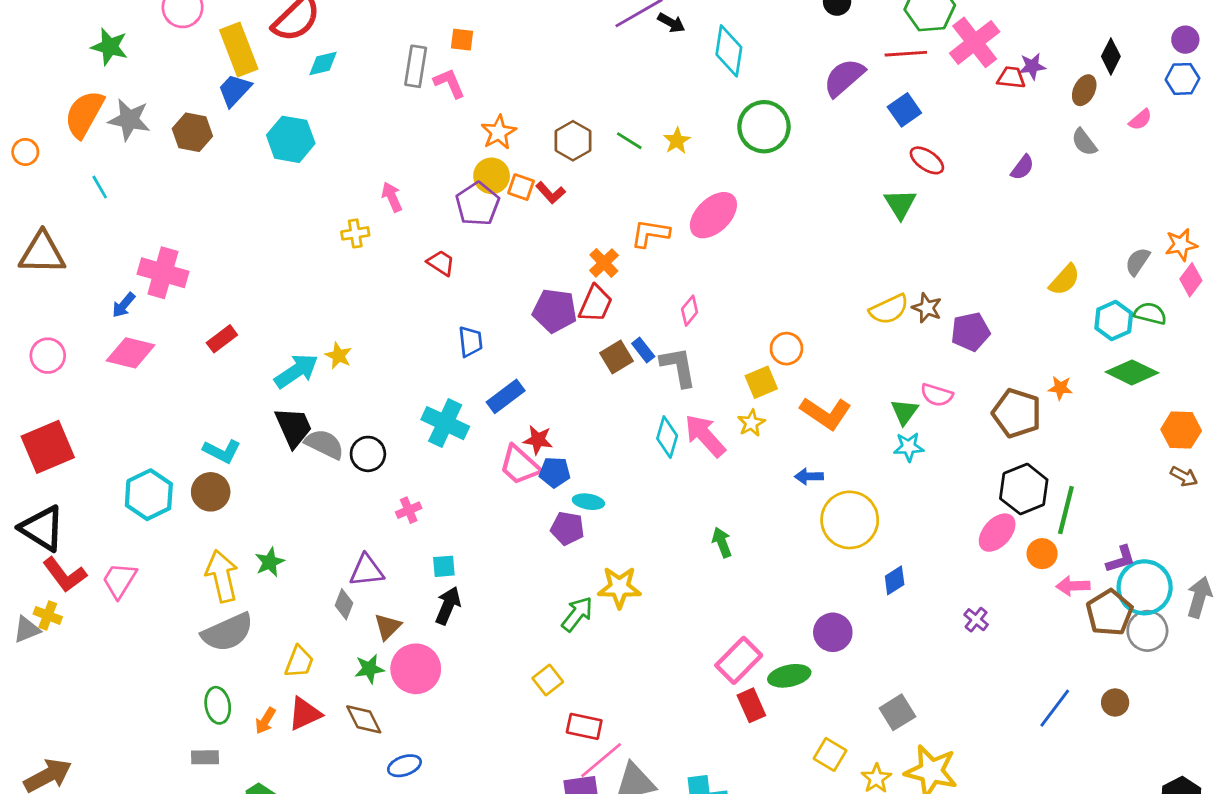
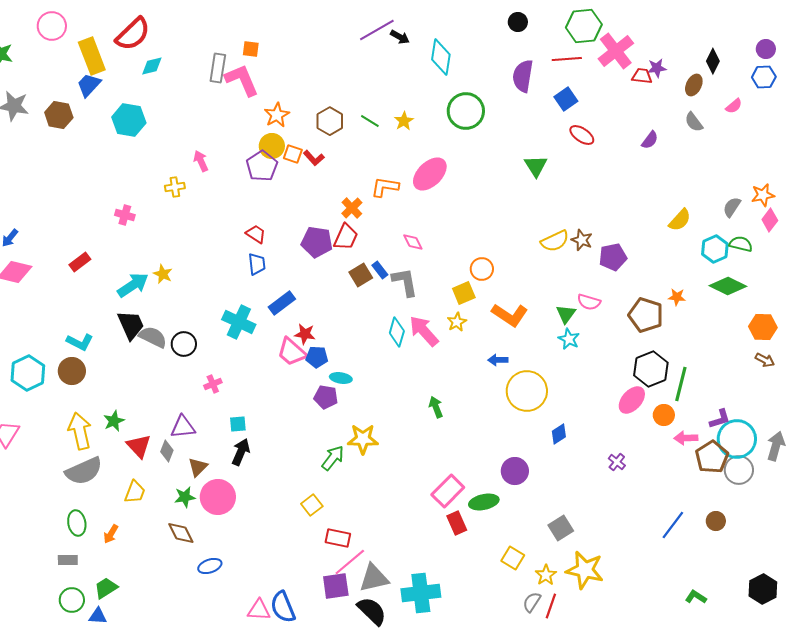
purple semicircle: (844, 78) -> (523, 76), turned -40
pink L-shape: (449, 83) -> (242, 80), size x1.5
green triangle: (900, 204) -> (536, 166), moved
red trapezoid: (441, 263) -> (256, 234), moved
pink cross: (163, 273) -> (125, 215), moved, size x0.6
pink diamond: (690, 311) -> (413, 242), turned -65
cyan star: (909, 447) -> (569, 339), turned 30
red triangle: (305, 714) -> (139, 446), moved, turned -48

